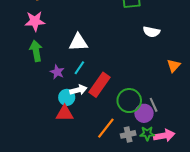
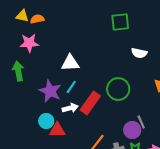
green arrow: (36, 51) -> (18, 71), moved
purple star: (57, 72) -> (50, 91), size x1.6
cyan circle: (67, 97) -> (46, 121), moved
green circle: (129, 101) -> (118, 89), moved

